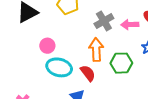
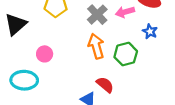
cyan ellipse: (59, 67) -> (24, 80), moved
red semicircle: (88, 73) -> (105, 85), moved

